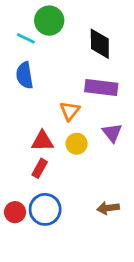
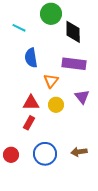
green circle: (49, 21) -> (51, 14), moved
blue semicircle: (25, 75) -> (31, 58), moved
blue circle: (45, 209) -> (45, 154), moved

